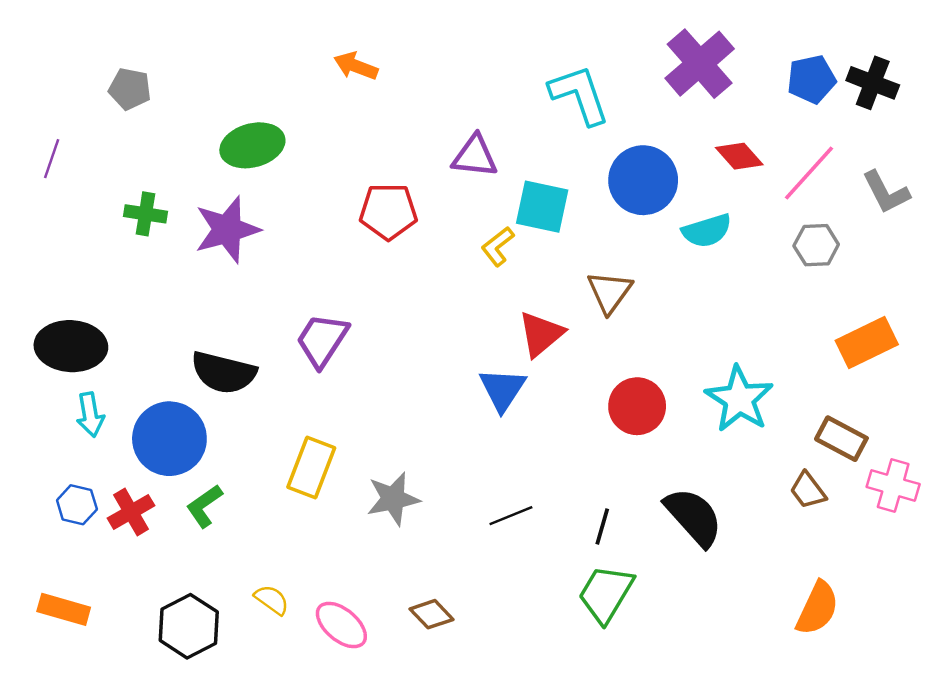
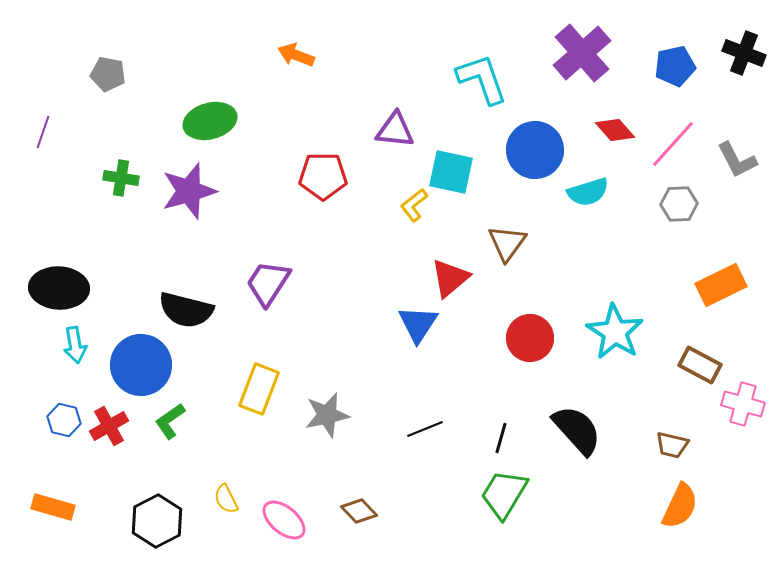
black cross: (873, 83) -> (744, 53), moved
brown trapezoid: (808, 490) -> (672, 445), moved, turned -40
yellow semicircle: (272, 600) -> (226, 499), turned -152

